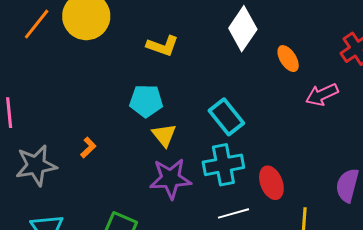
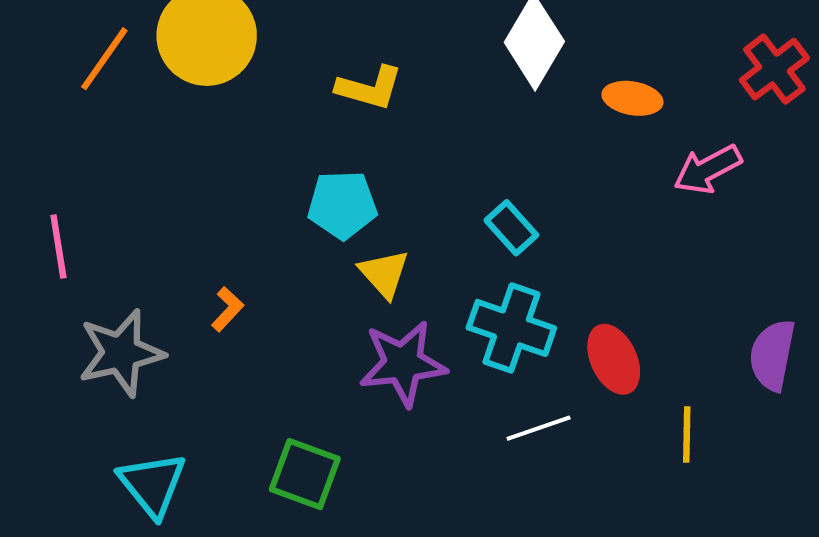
orange ellipse: (288, 59) -> (632, 98), turned -44
cyan rectangle: (226, 117) -> (511, 228), size x0.7
cyan cross: (223, 165) -> (511, 328), turned 33

